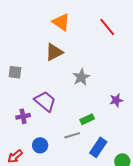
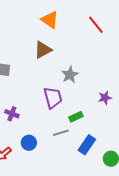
purple trapezoid: (45, 101) -> (53, 98), moved, turned 35
purple cross: (23, 116) -> (12, 114), turned 32

